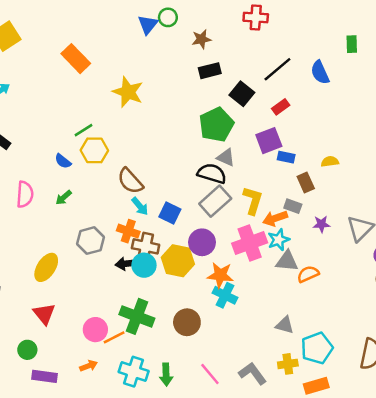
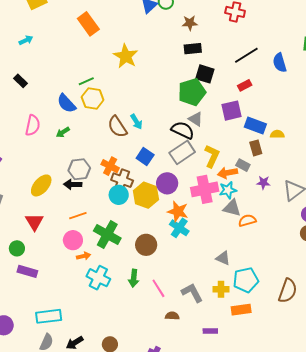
black square: (242, 94) -> (205, 74), moved, turned -30
blue rectangle: (286, 157) -> (255, 126), moved, size x1.5
blue semicircle: (63, 161) -> (66, 103), size x1.5
cyan arrow: (140, 206) -> (136, 122), moved
black arrow: (126, 264) -> (73, 184), moved
orange line: (114, 337) -> (78, 216), moved
orange arrow: (89, 366) -> (84, 256), moved
green arrow: (166, 375) -> (134, 278), moved

